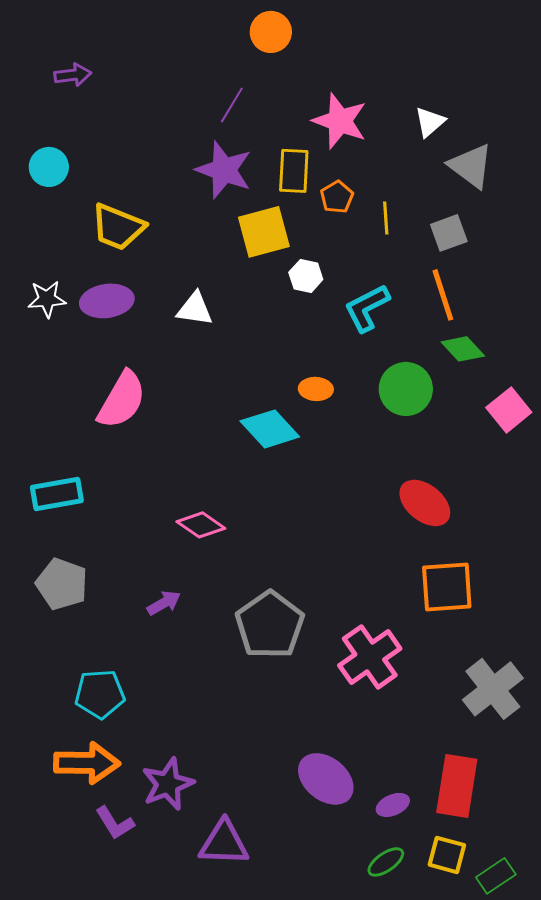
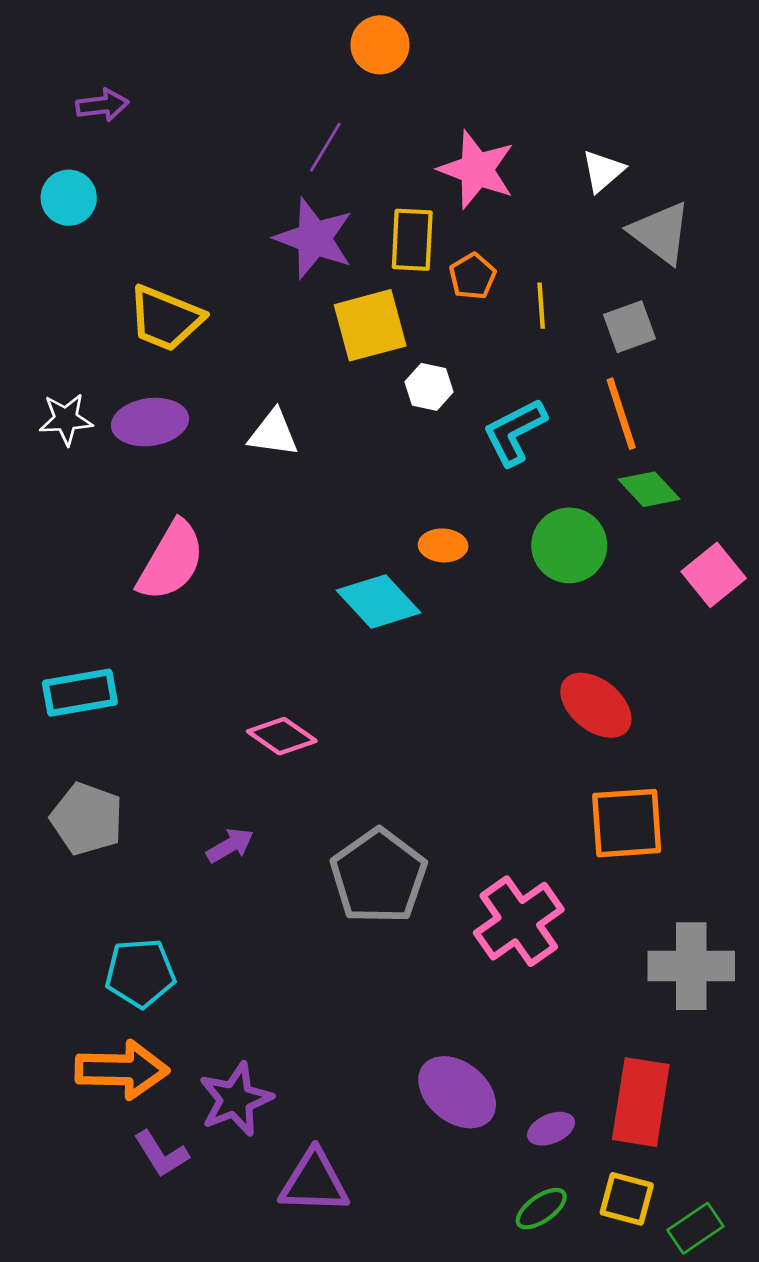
cyan circle: (49, 167) -> (69, 198), moved
gray cross: (493, 689) -> (691, 966), turned 38

